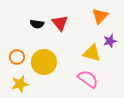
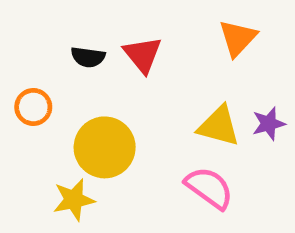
purple star: (110, 41) -> (269, 124), moved
orange circle: (17, 57) -> (33, 107), moved
yellow star: (20, 84) -> (74, 200), moved

